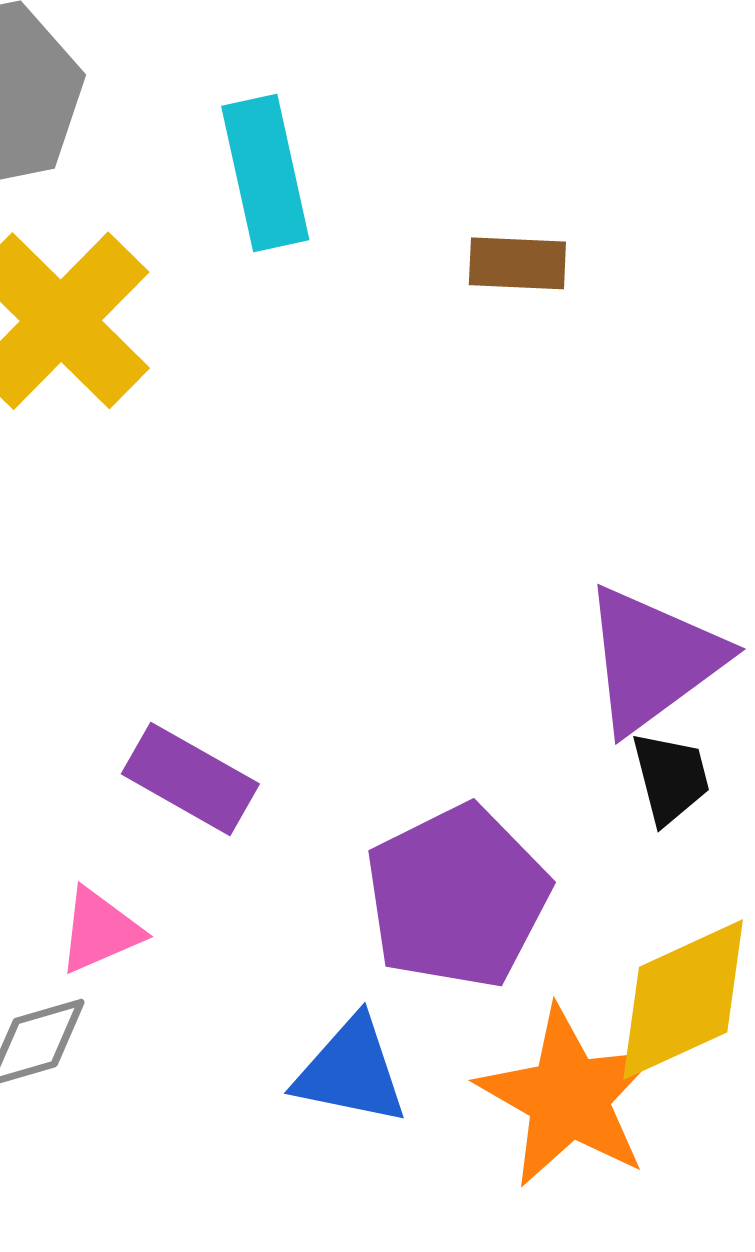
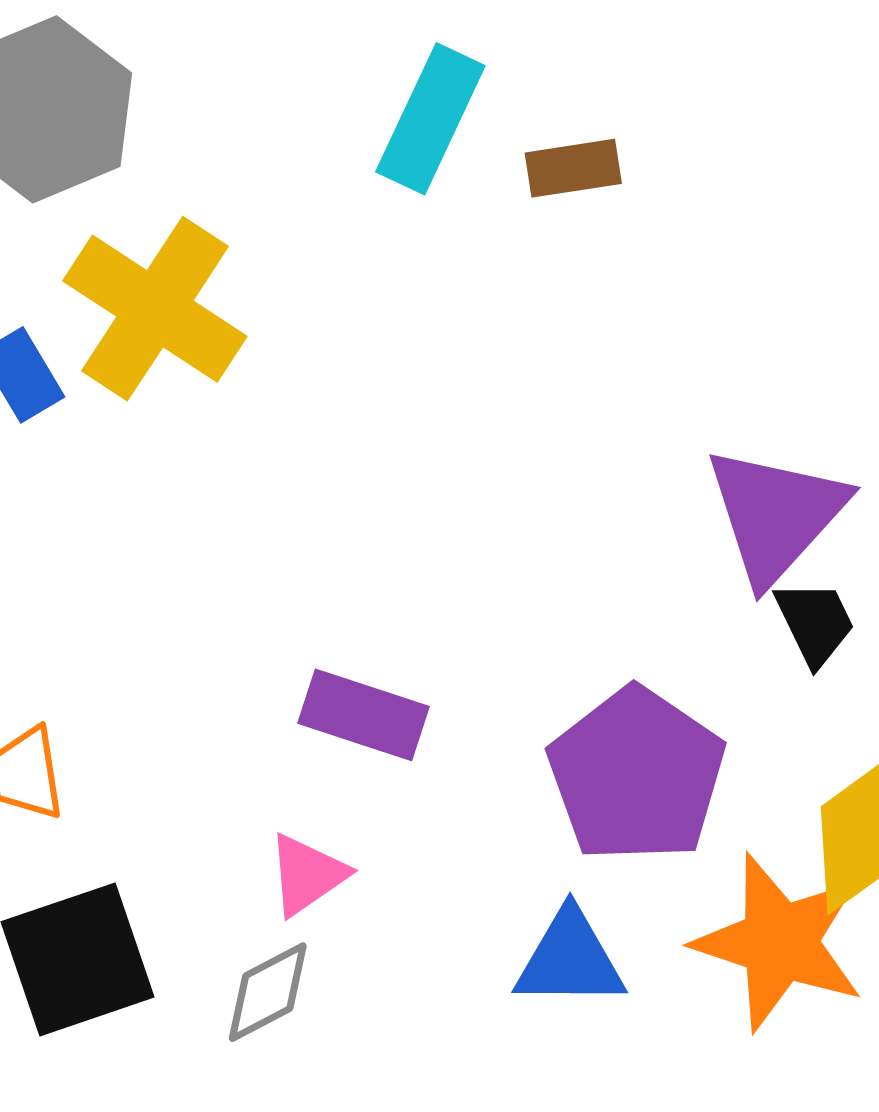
cyan rectangle: (265, 173) -> (430, 119), moved, turned 49

